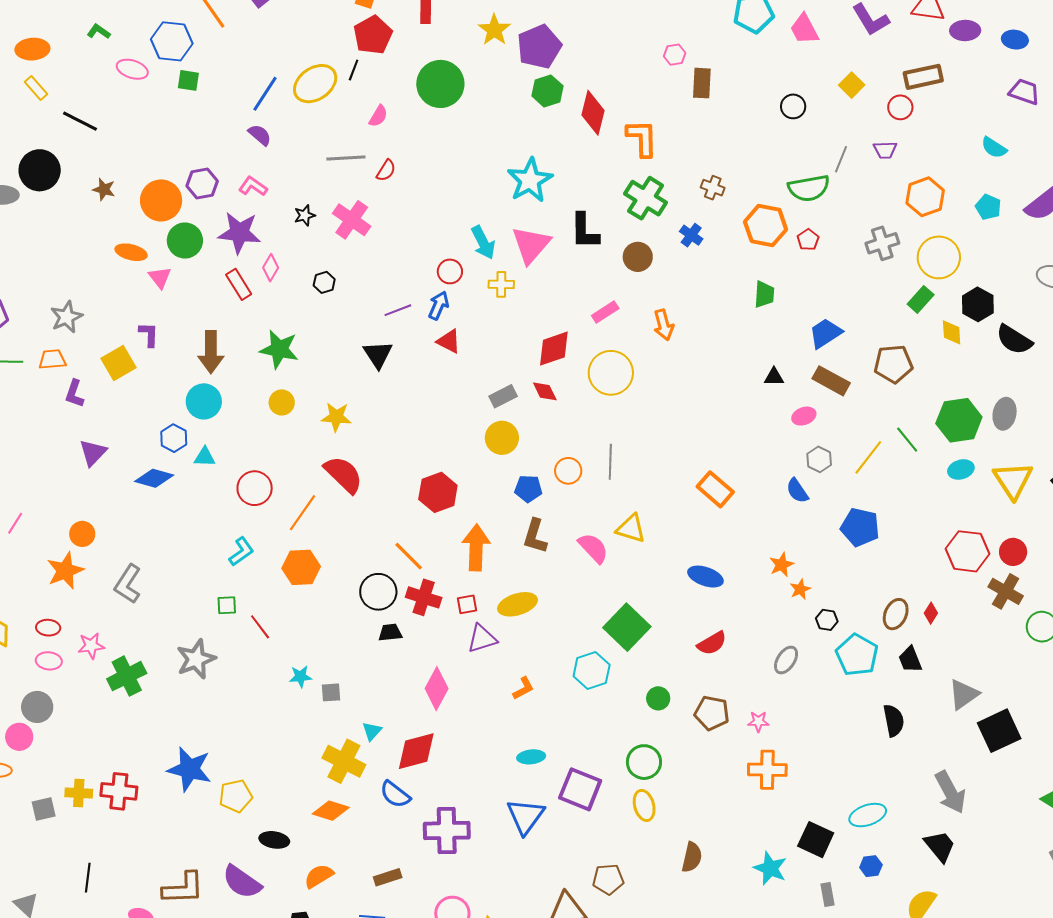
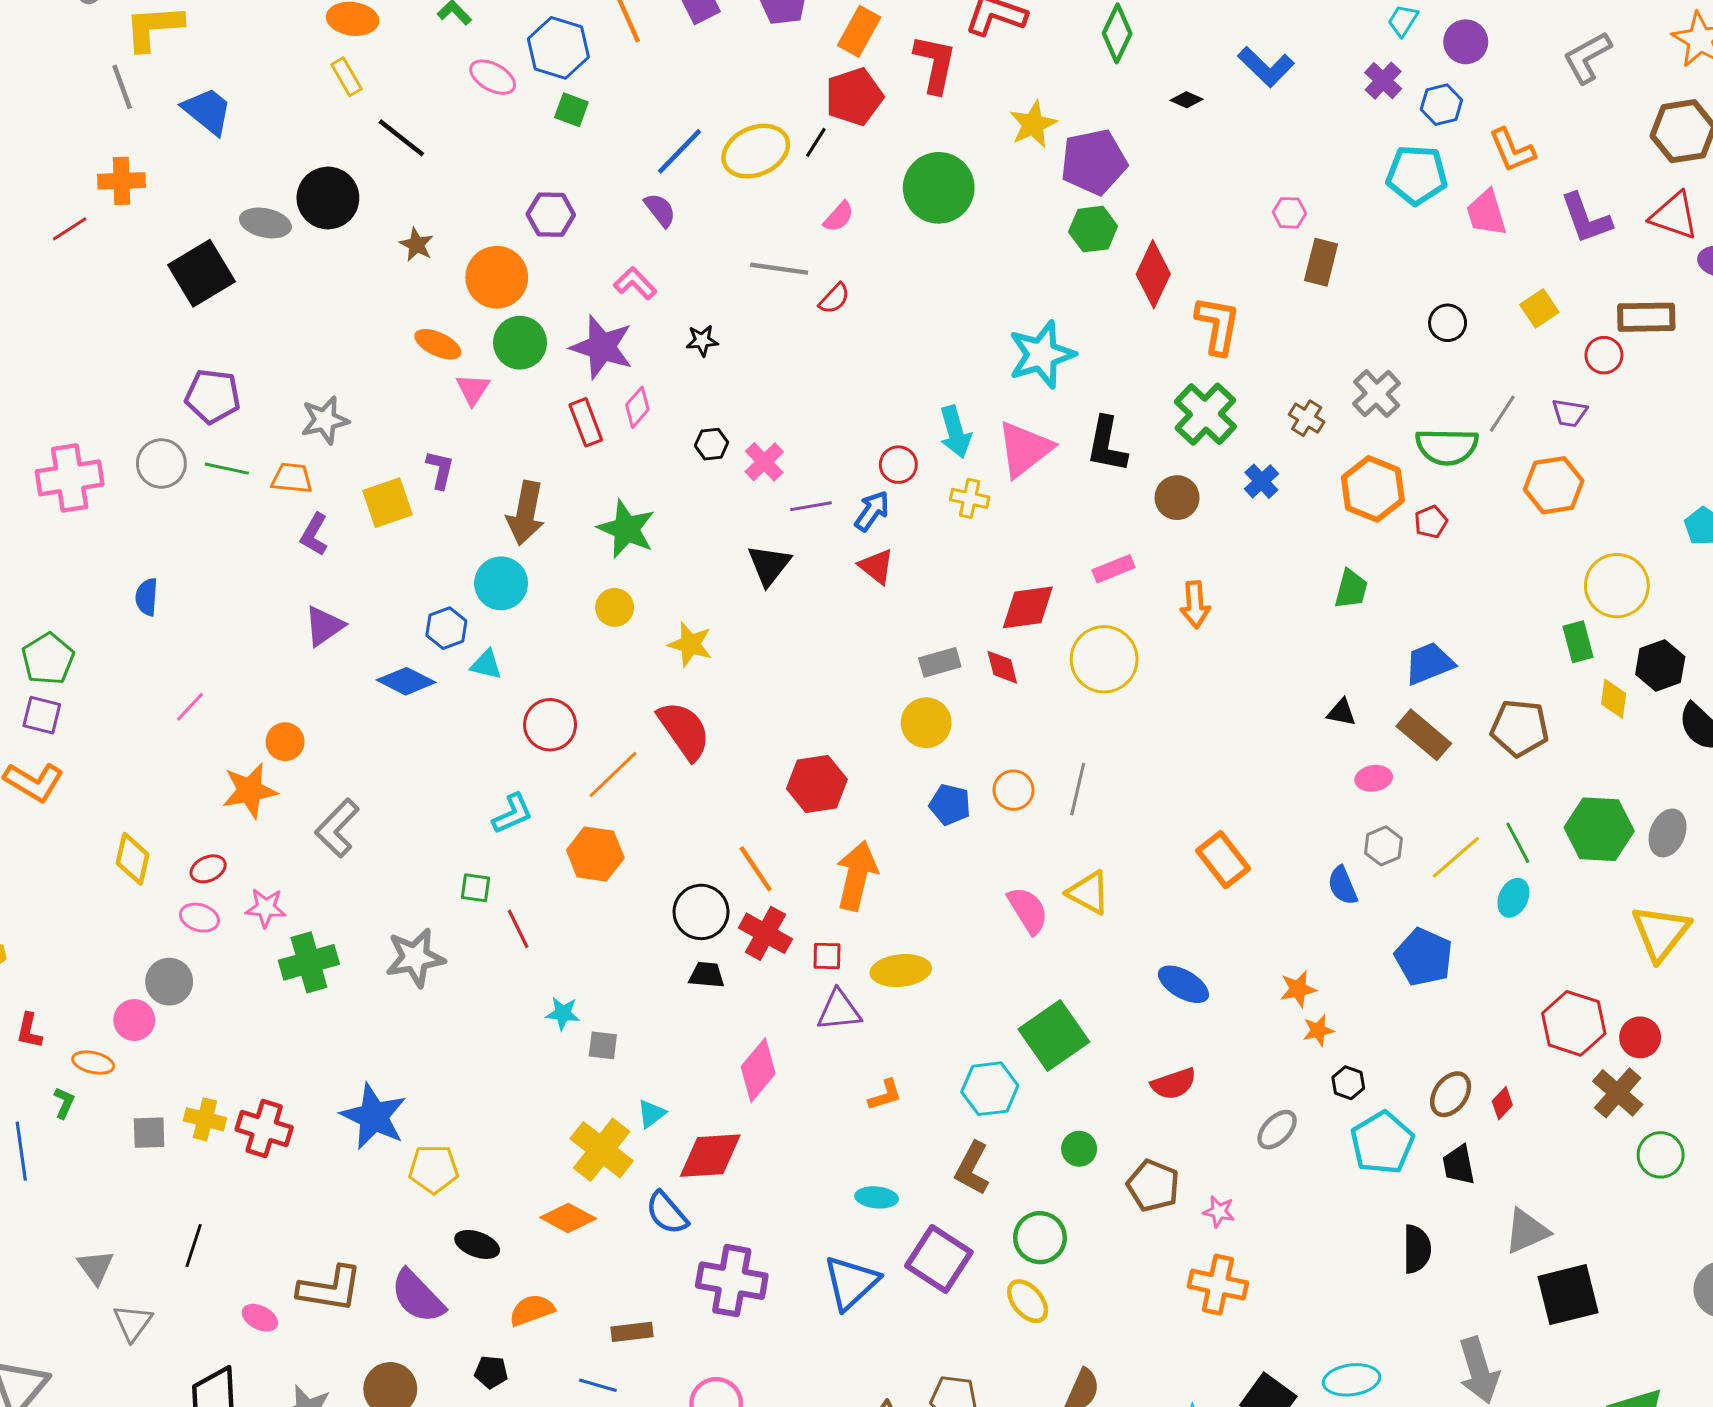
purple hexagon: (202, 184) -> (551, 215), moved
orange hexagon: (925, 197) -> (1554, 485), moved
pink cross: (352, 220) -> (764, 462), moved, size x0.7
gray cross: (882, 243) -> (1377, 394), moved, turned -36
green rectangle: (921, 299) -> (1578, 642), turned -68
cyan ellipse: (961, 469) -> (1513, 898), moved, turned -60
brown L-shape: (535, 536) -> (972, 1168), moved
red ellipse: (48, 628) -> (208, 869), turned -40
yellow ellipse: (644, 805) -> (1028, 1301), turned -36

